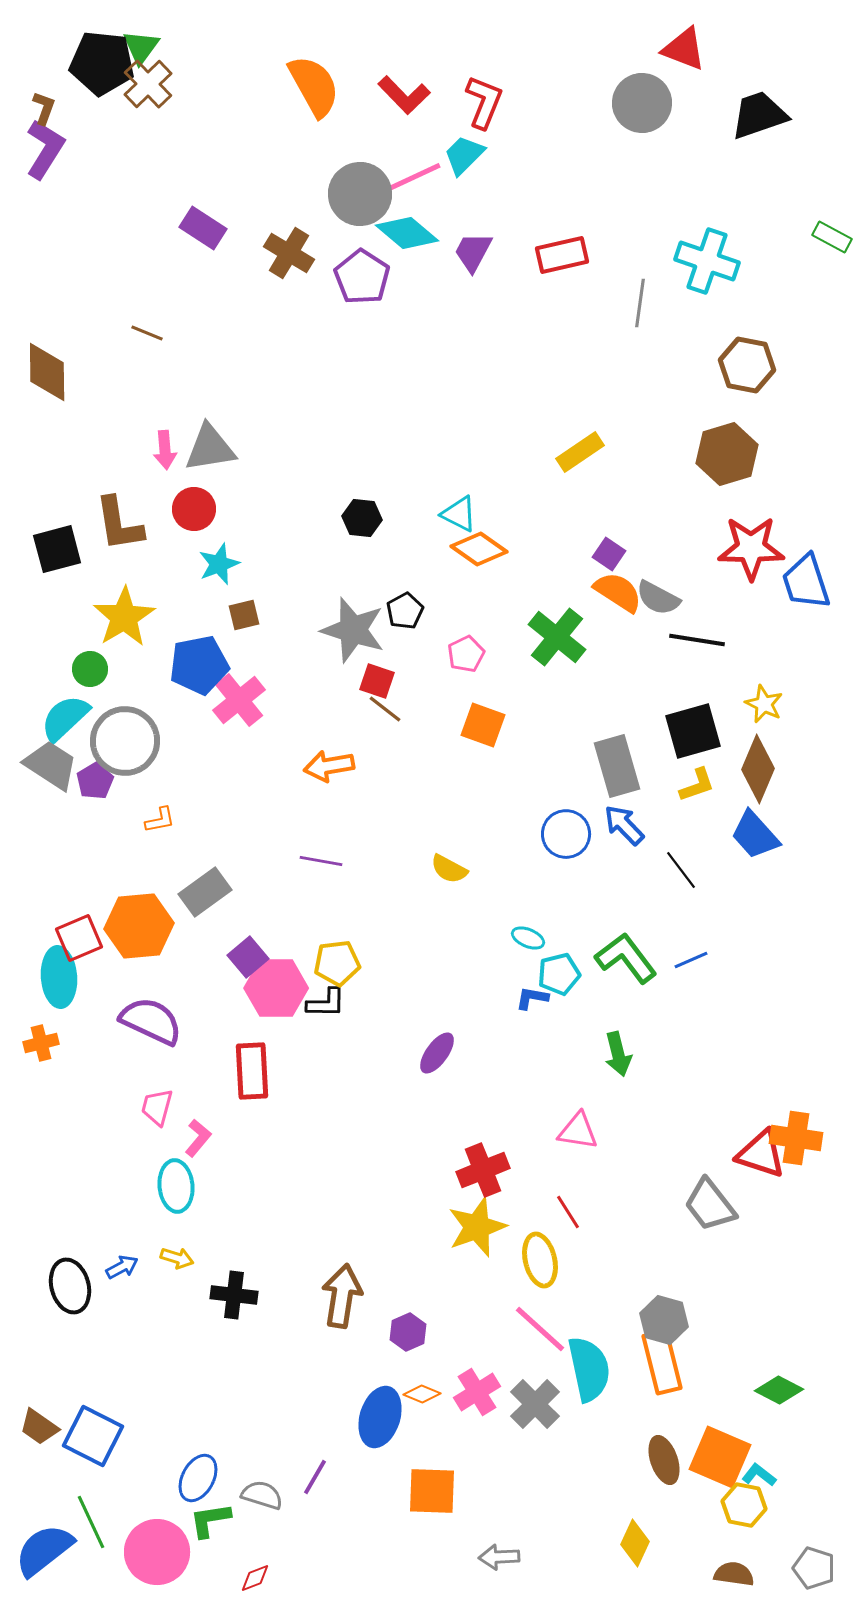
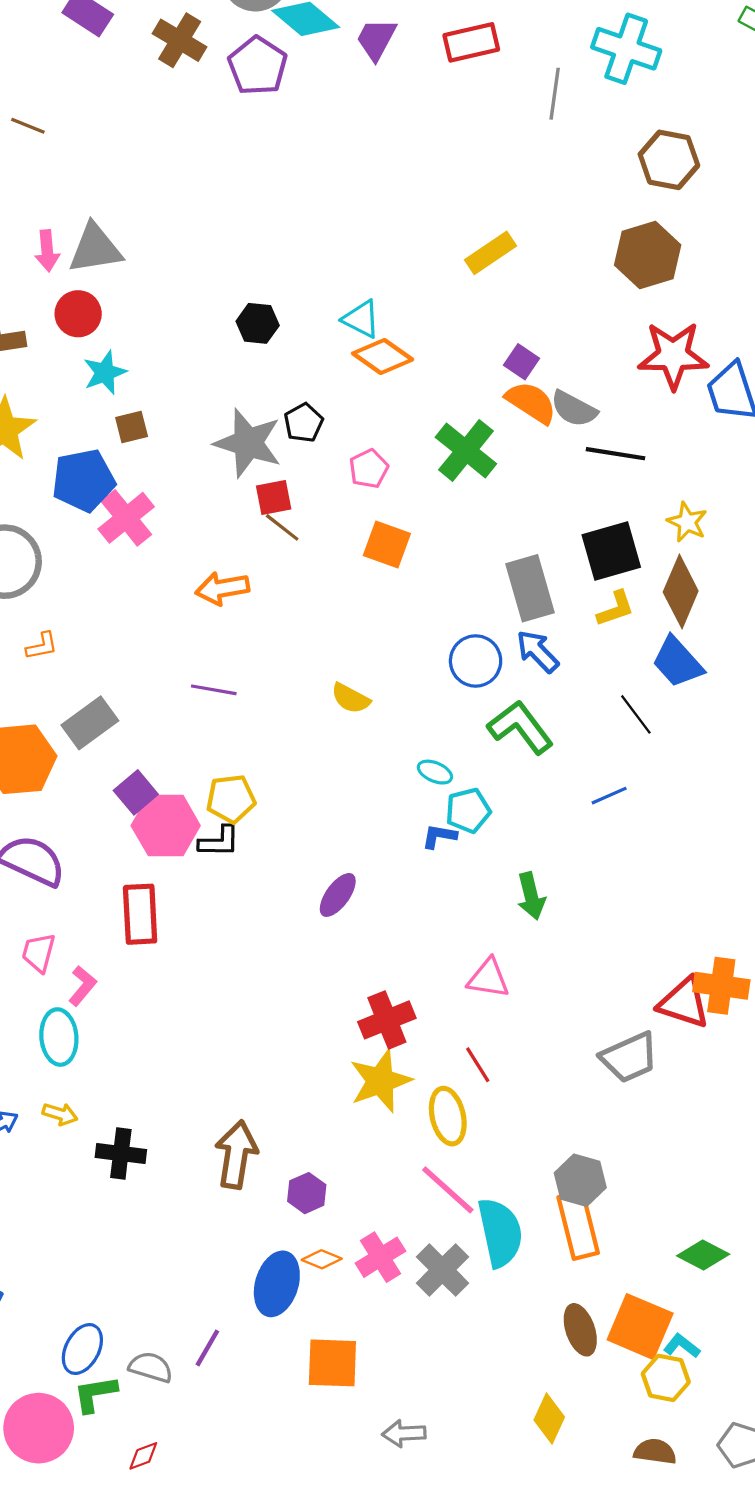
red square: (377, 681) -> (274, 498), turned -30
black line: (681, 870) -> (636, 714), moved
green L-shape: (626, 958) -> (520, 727), moved
gray trapezoid: (710, 1205) -> (629, 1057), turned -76

